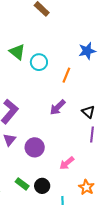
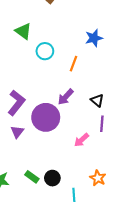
green triangle: (17, 52) -> (23, 31), moved
purple circle: (35, 147) -> (46, 117), moved, size x1.4
pink arrow: (67, 163) -> (81, 140), moved

